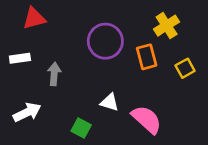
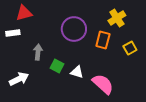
orange rectangle: (147, 57) -> (103, 40), turned 30
white rectangle: (20, 58) -> (13, 33), moved
green square: (81, 128) -> (57, 66), moved

